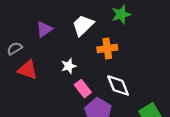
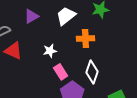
white diamond: (118, 85) -> (92, 72), turned 35

